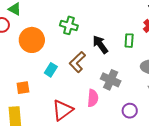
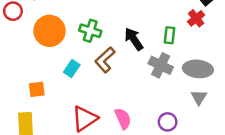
green cross: (69, 25) -> (90, 31), moved
gray cross: (111, 80) -> (161, 65), moved
pink semicircle: (93, 98) -> (123, 118), moved, turned -30

